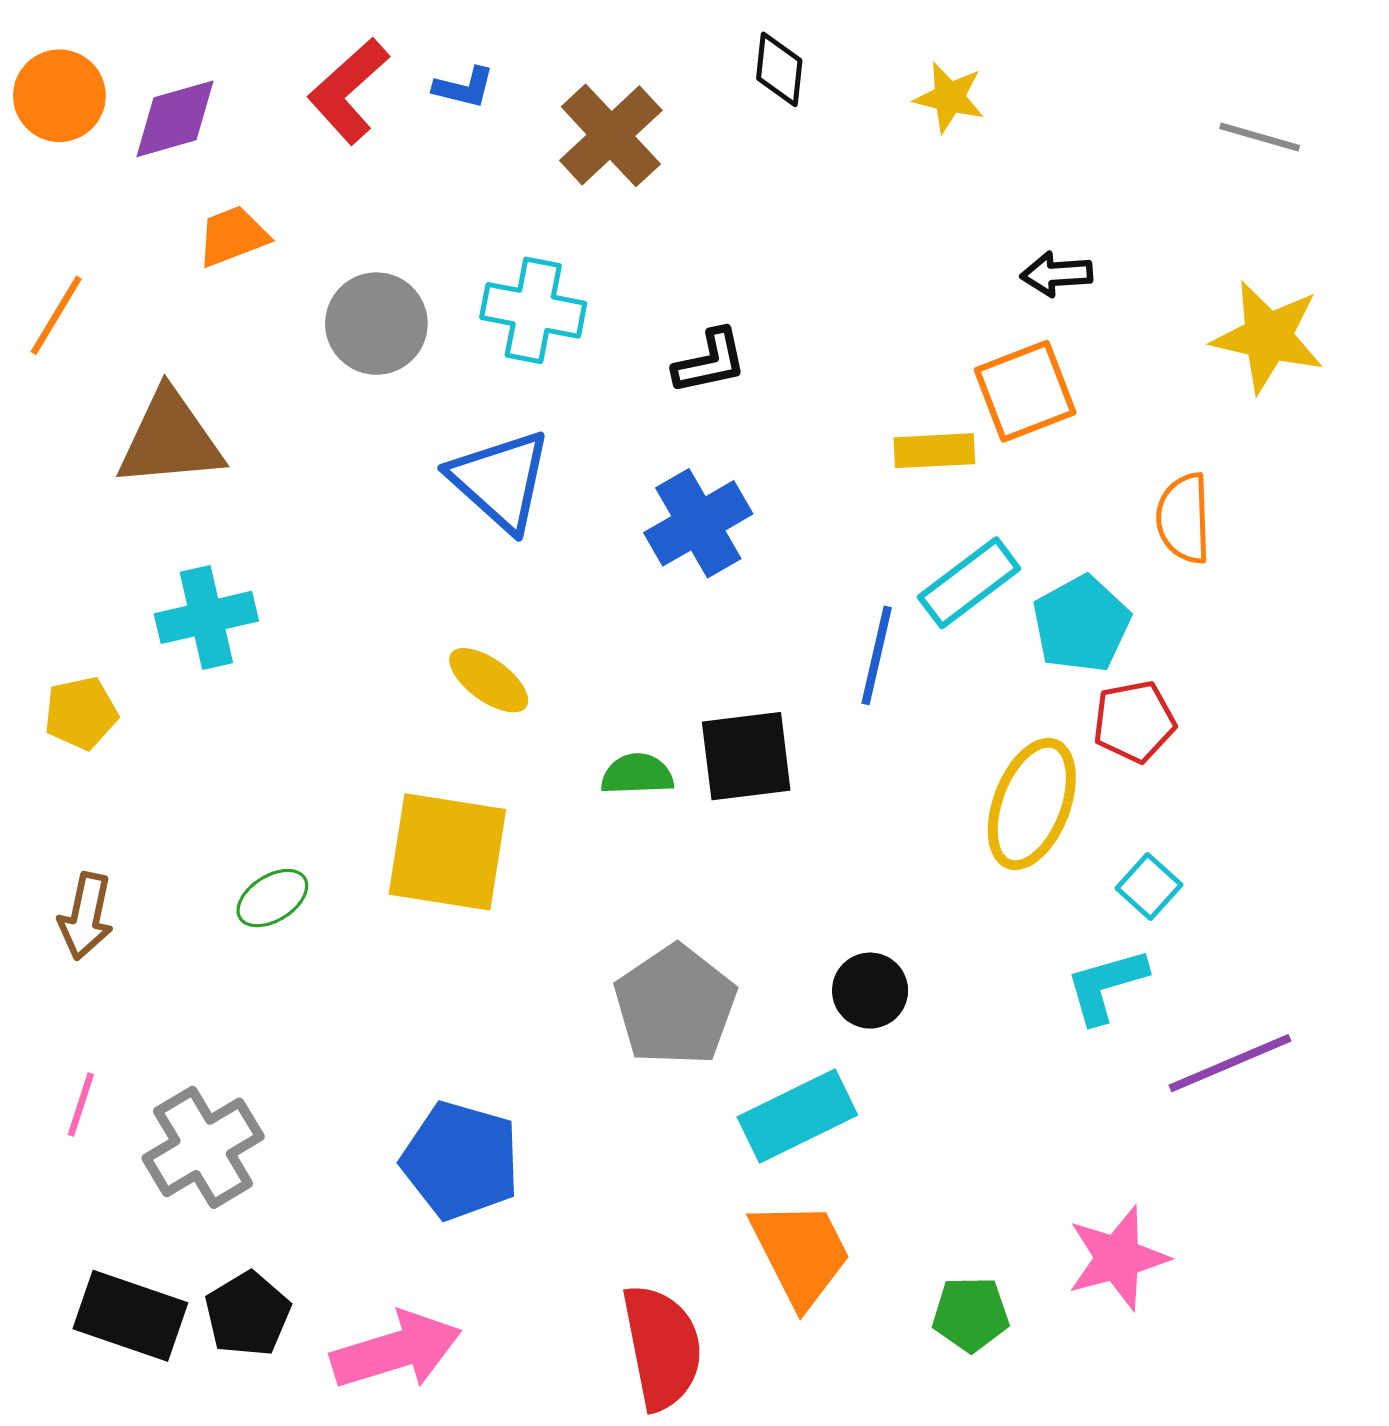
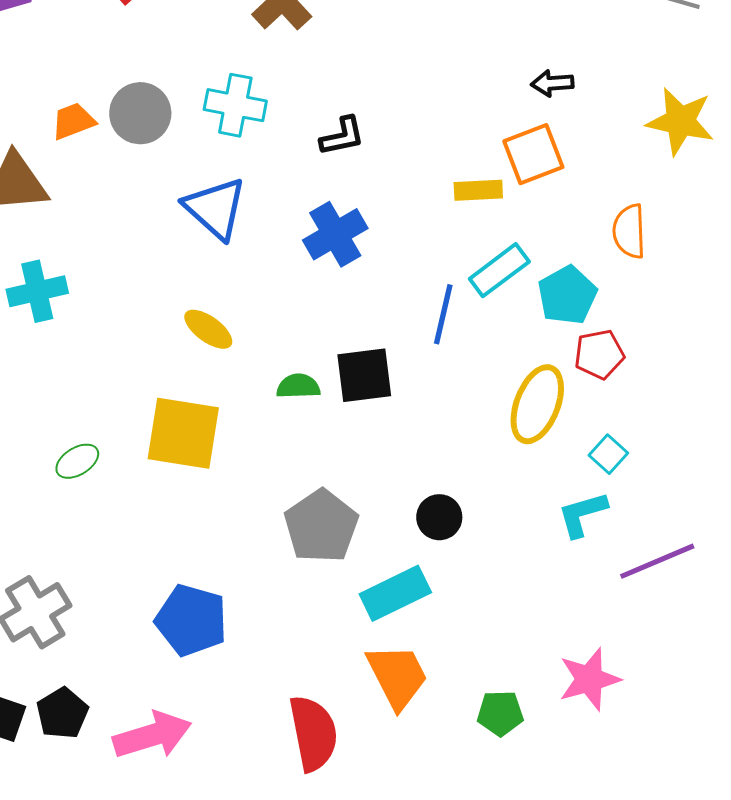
orange trapezoid: (233, 236) -> (73, 121), moved

